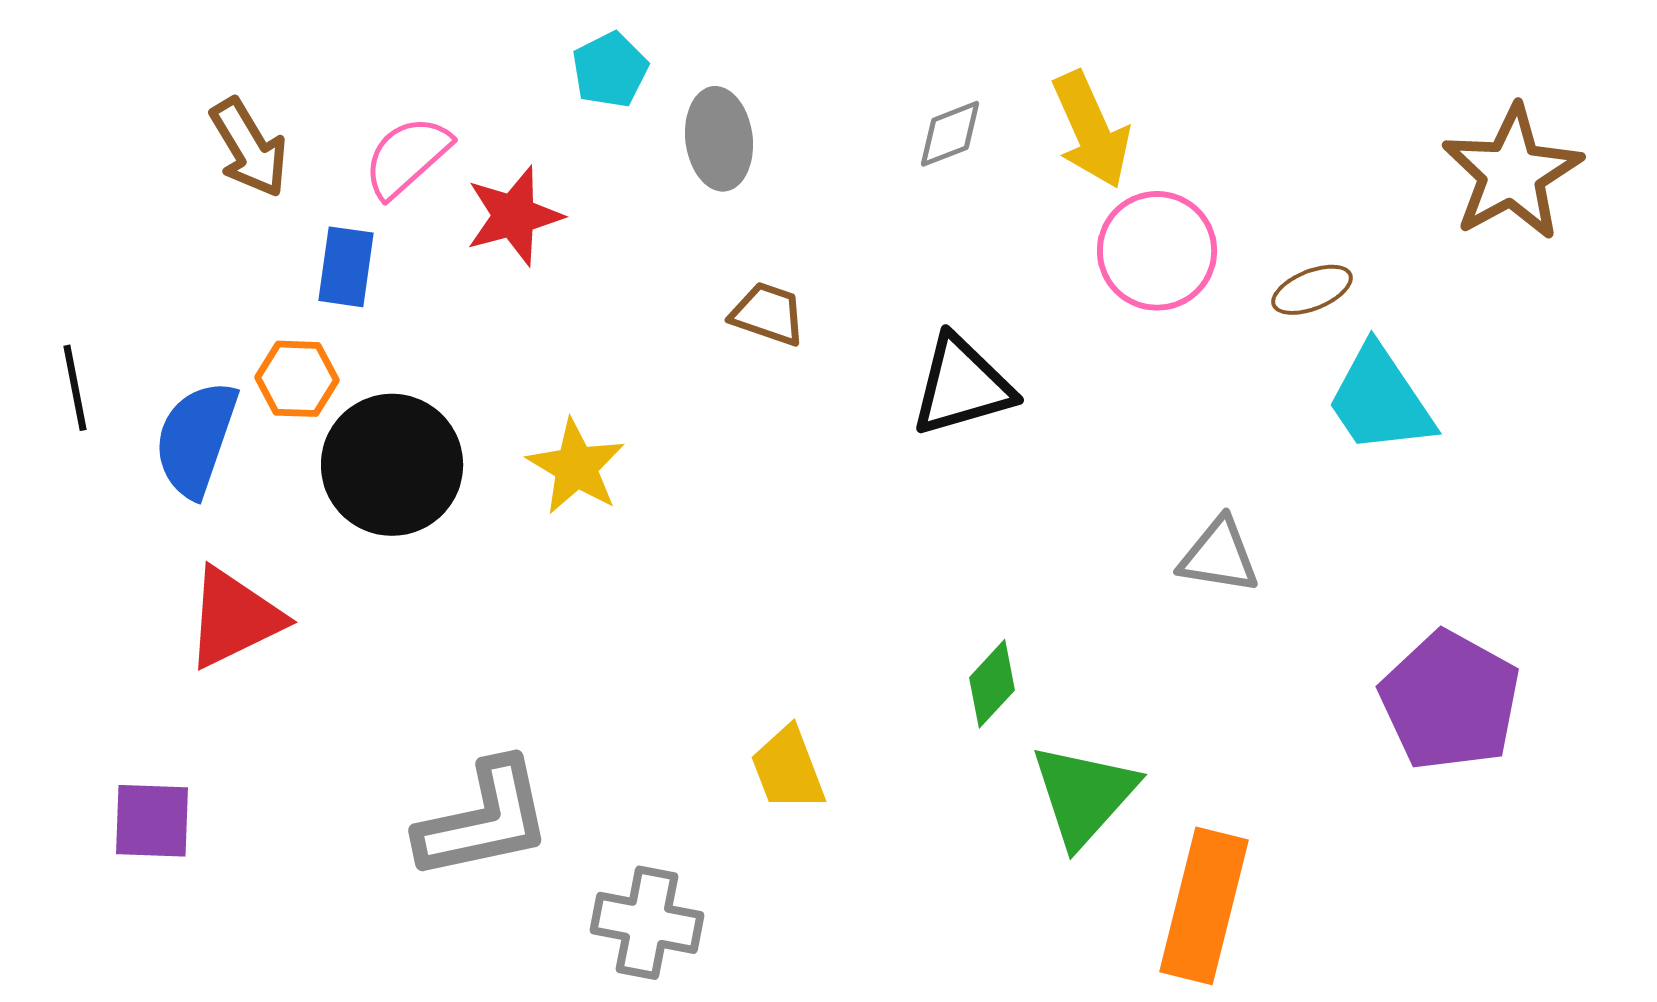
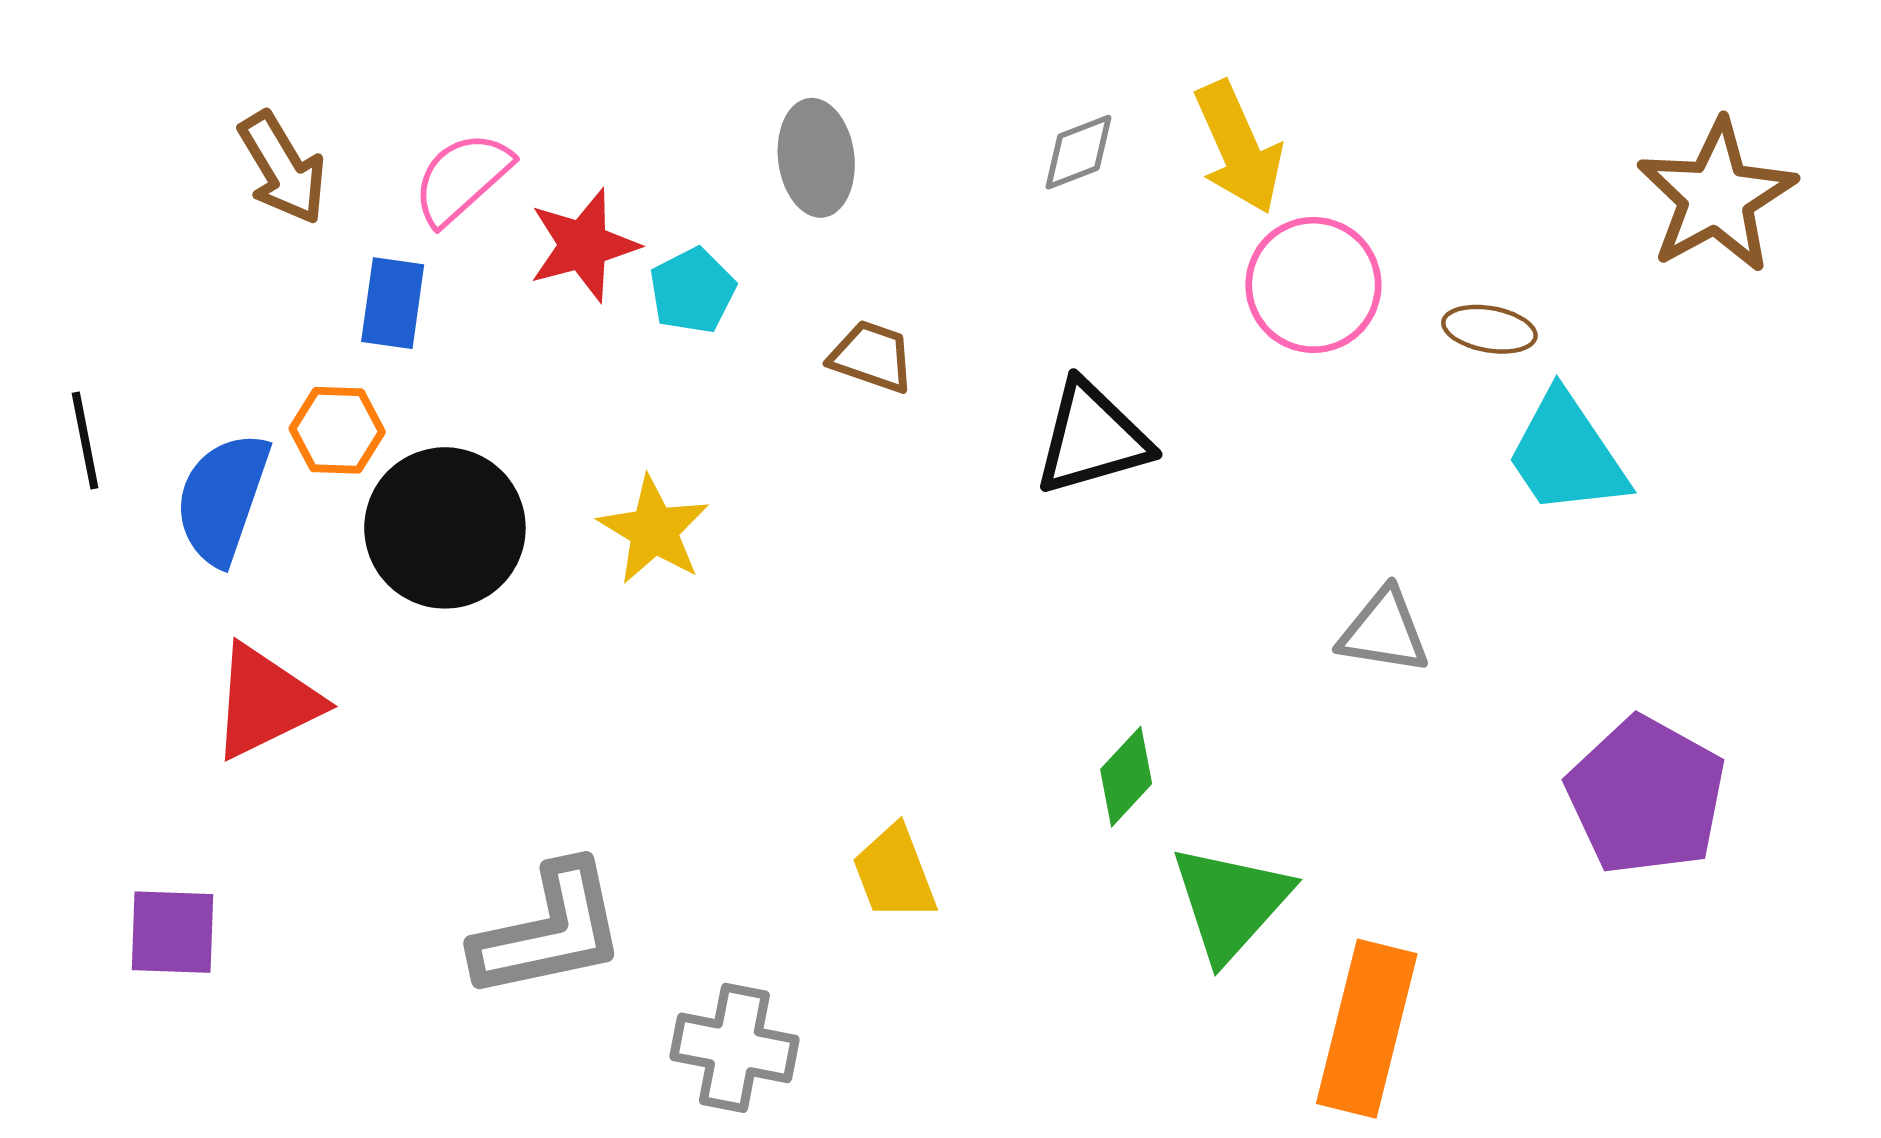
cyan pentagon: (610, 70) -> (692, 291), moved
brown ellipse: (1312, 290) -> (1489, 329), turned 32

